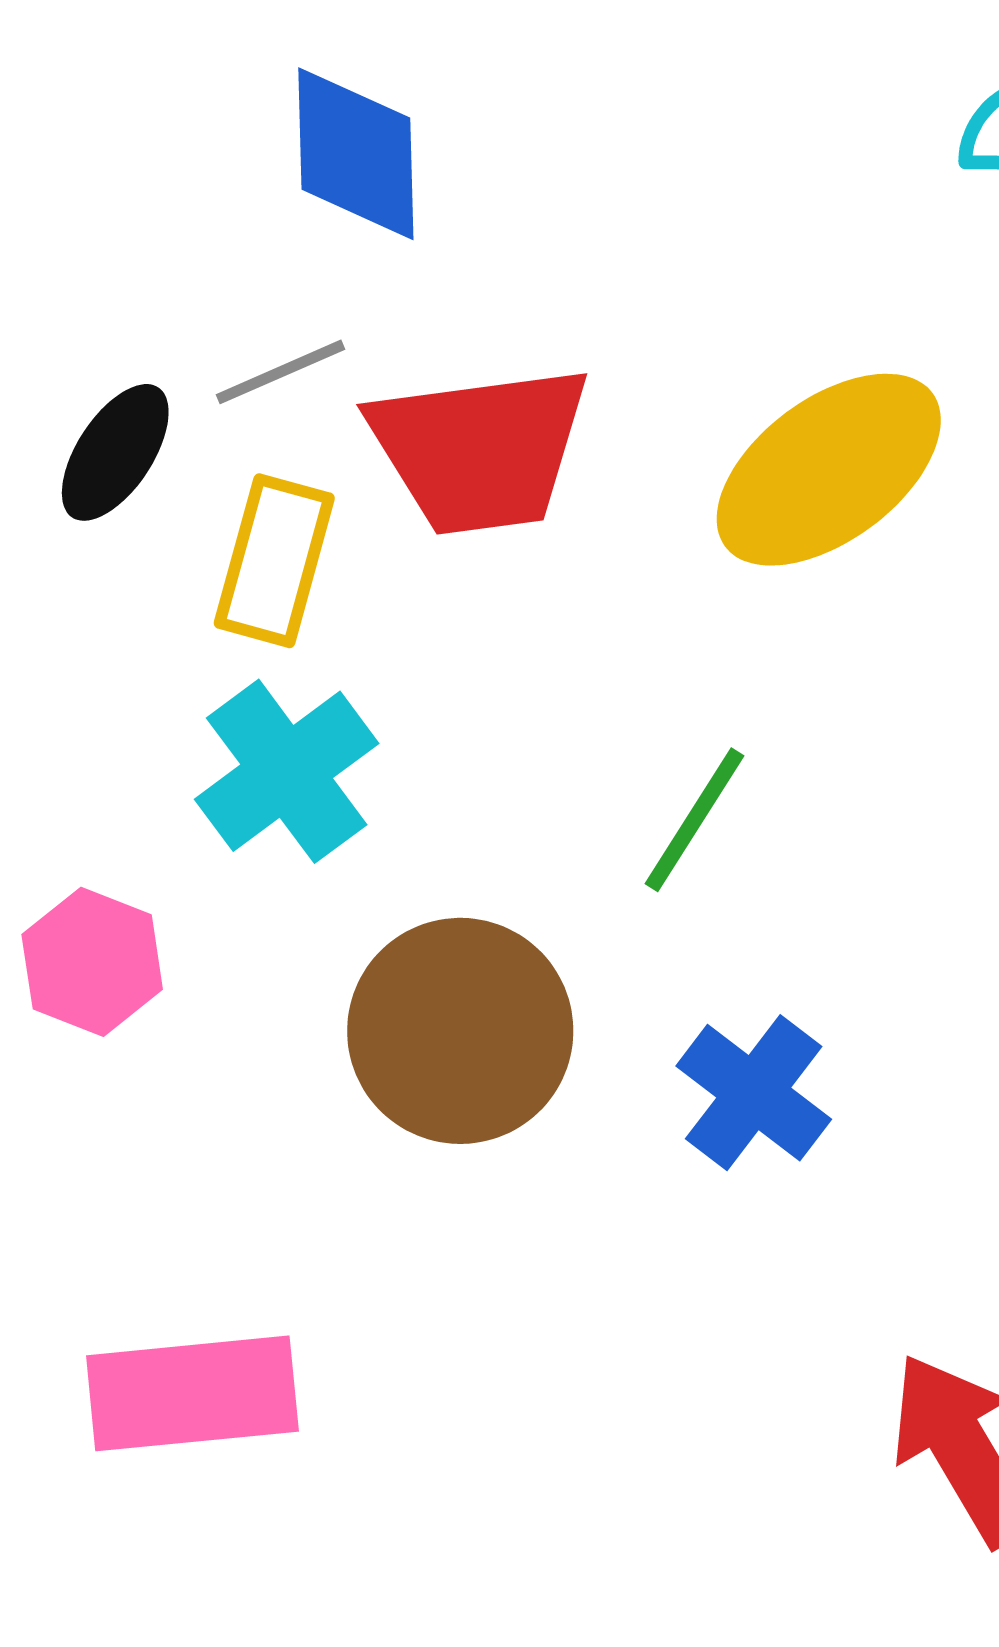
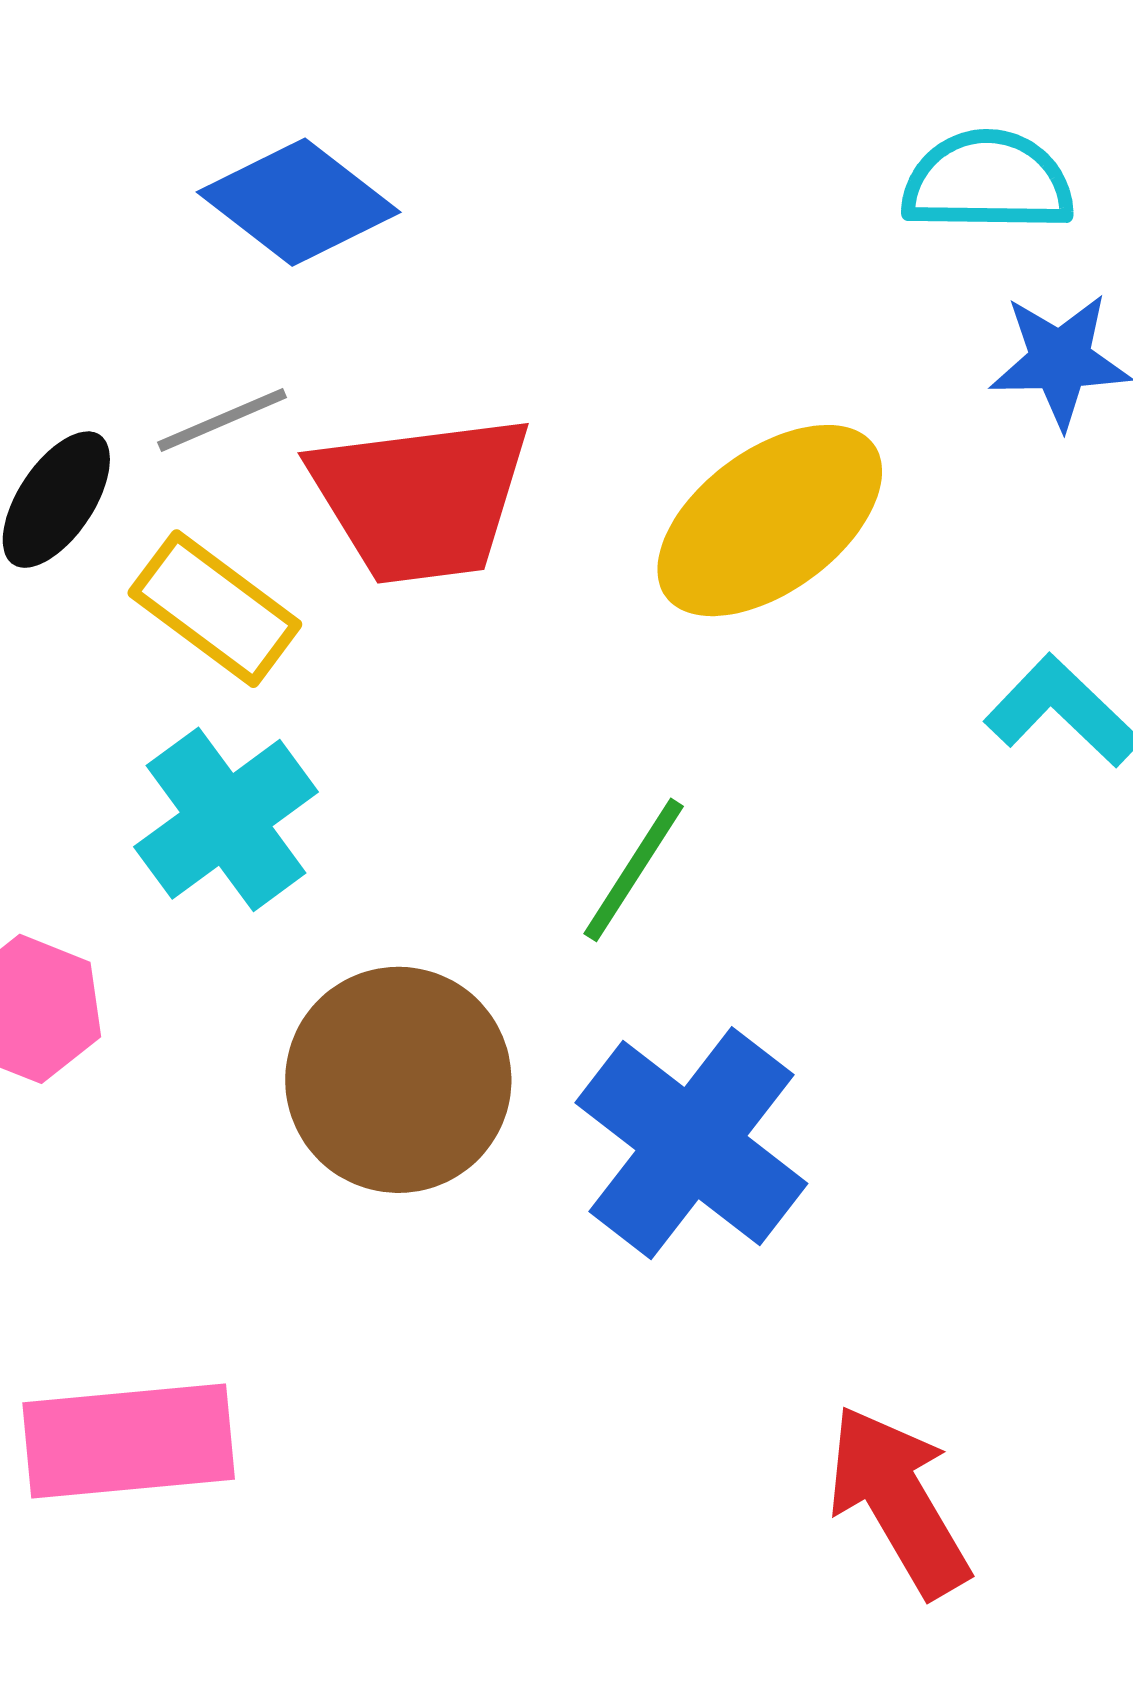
blue diamond: (356, 154) -> (299, 202), turned -51
yellow rectangle: (274, 561) -> (215, 609), turned -69
blue cross: (754, 1093) -> (691, 1143), size x1.5

